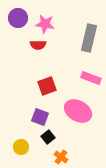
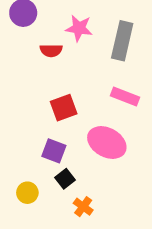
pink star: (45, 24) -> (79, 28), moved

